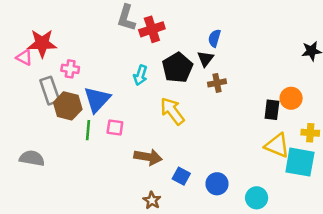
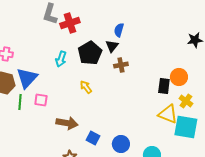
yellow arrow: (172, 111) -> (86, 87), size x0.6
yellow cross: (310, 133) -> (186, 101), moved, turned 32

